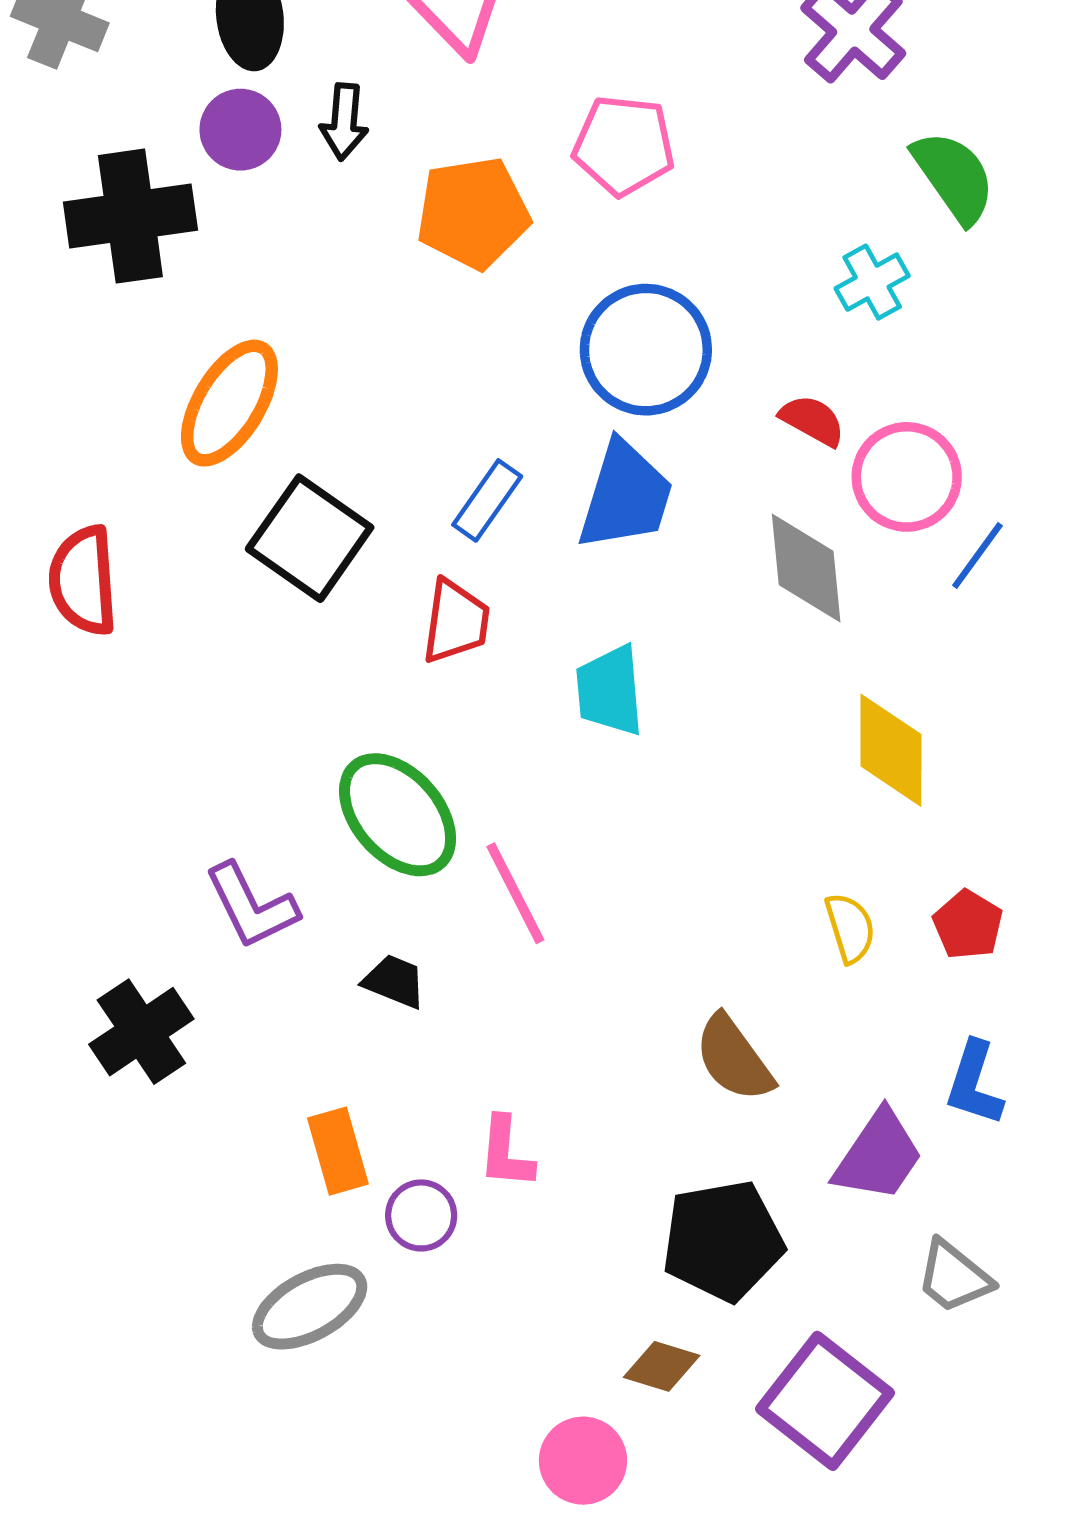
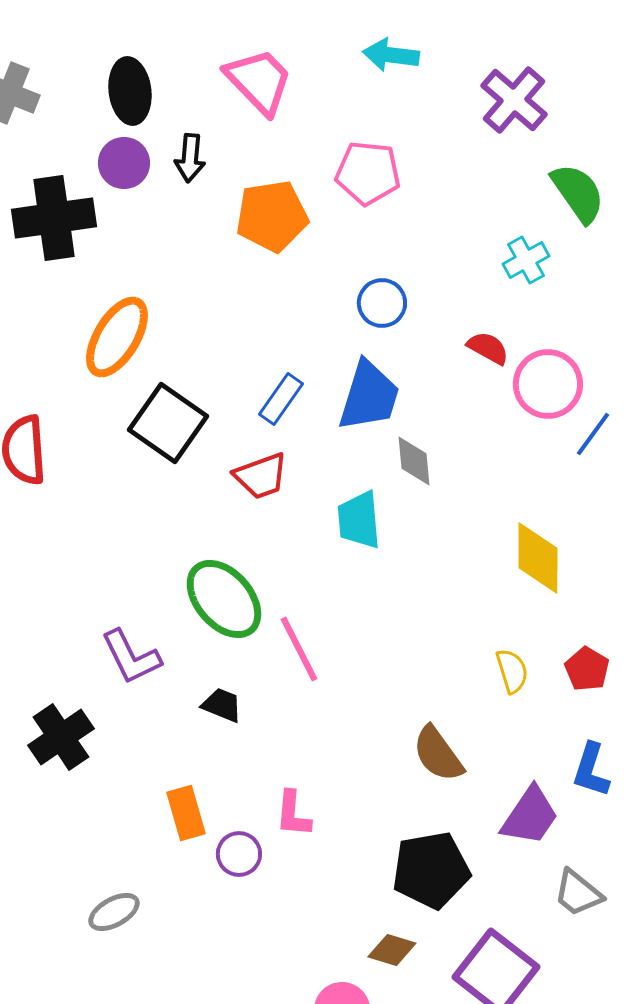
blue circle: (646, 350) -> (382, 303), size x0.6
gray diamond: (806, 568) -> (414, 461), moved, size x0.7
red trapezoid: (456, 621) -> (261, 476), turned 62
gray ellipse: (310, 1307) -> (114, 912), moved, size x0.7

